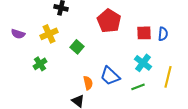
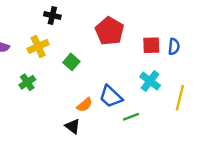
orange semicircle: (88, 83) -> (85, 105), turned 64
green line: (138, 87) -> (131, 117), moved

